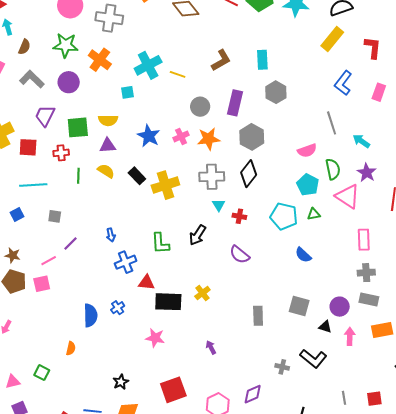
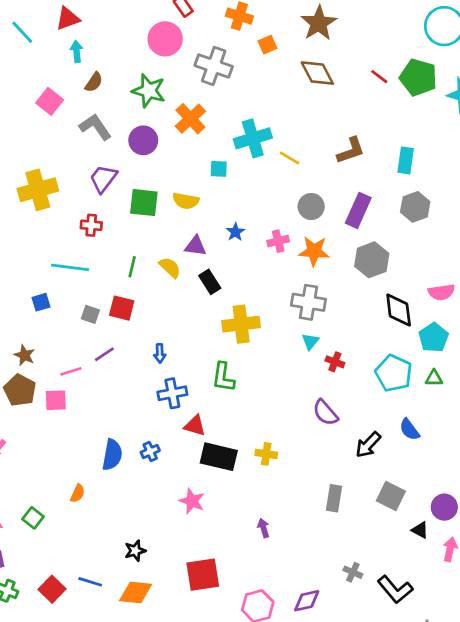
blue star: (149, 136) -> (235, 232), size x0.6
purple triangle: (108, 146) -> (195, 246), moved
red square: (28, 147) -> (122, 308), moved
red cross: (61, 153) -> (91, 225), moved
black diamond: (249, 174) -> (399, 310), moved, turned -56
yellow cross: (165, 185) -> (241, 324), moved
black arrow: (198, 235) -> (368, 445), moved
yellow cross: (202, 293) -> (266, 454), turned 35
black L-shape: (313, 359) -> (395, 589), moved

